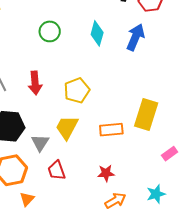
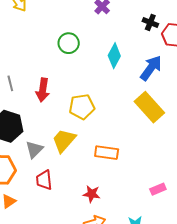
yellow rectangle: (146, 115) -> (149, 107), moved, turned -72

